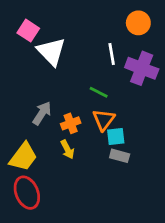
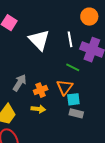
white triangle: (51, 52) -> (39, 40), moved
green line: (99, 92) -> (73, 67), moved
yellow arrow: (67, 149) -> (38, 109), turned -56

